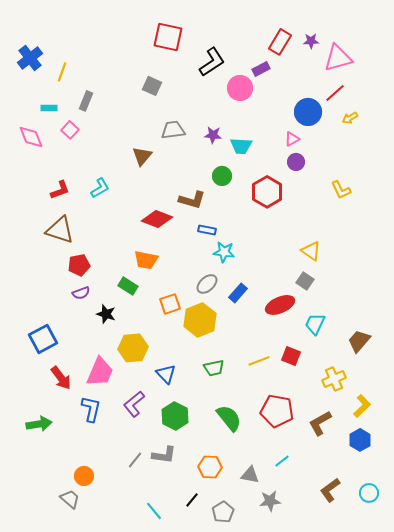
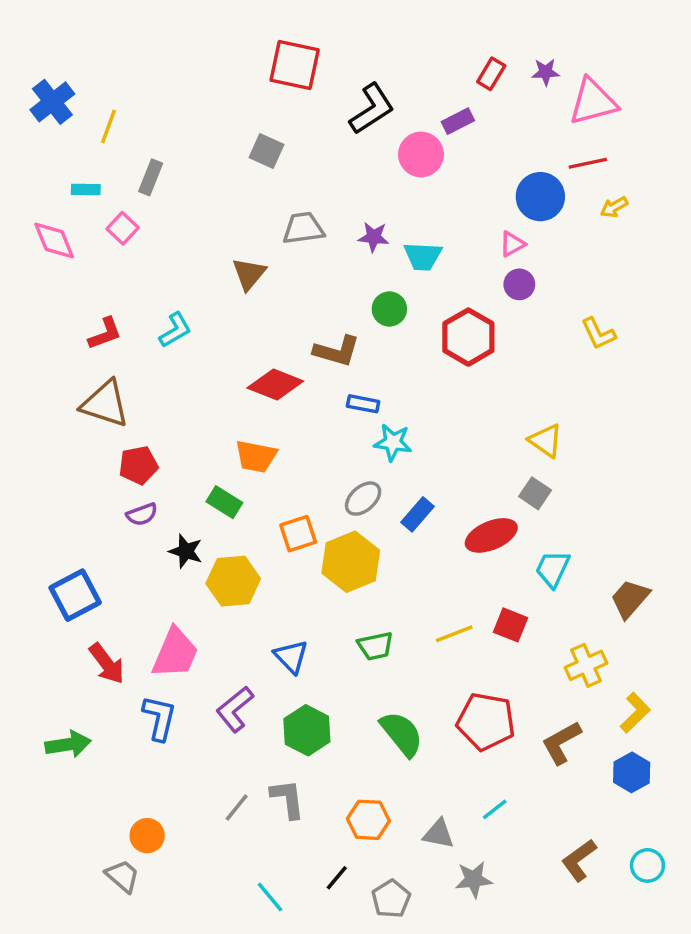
red rectangle: (280, 42) -> (491, 74), size x0.7
red line: (335, 93) -> (588, 163), turned 30
yellow hexagon: (133, 348) -> (233, 581), moved
gray L-shape: (164, 455) -> (288, 799), turned -105

